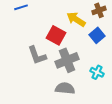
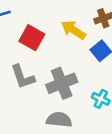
red square: (56, 35) -> (32, 38), moved

